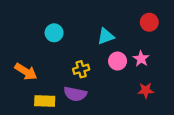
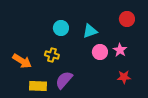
cyan circle: (54, 33) -> (61, 28), moved
yellow cross: (81, 69) -> (52, 55), moved, turned 32
purple semicircle: (75, 94) -> (64, 80), turned 120

